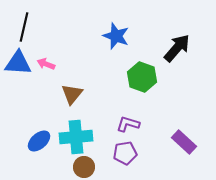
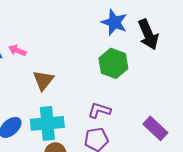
blue star: (116, 36) -> (114, 22), moved
black arrow: (177, 48) -> (148, 34), turned 116

